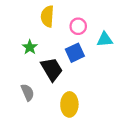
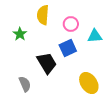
green star: (30, 47) -> (20, 34), moved
yellow ellipse: (69, 104) -> (89, 83), moved, turned -35

